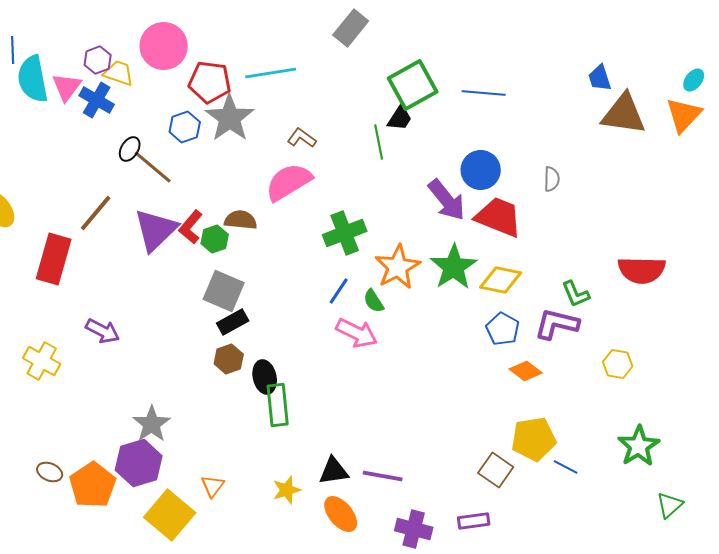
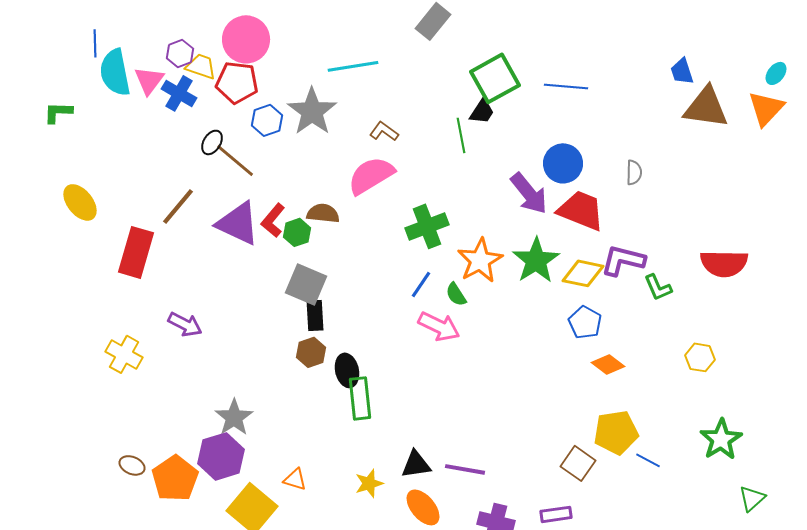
red pentagon: (210, 82) -> (237, 82), moved
purple triangle: (156, 230) -> (238, 223), turned -51
black rectangle: (233, 322) -> (315, 315), turned -64
purple L-shape: (557, 324) -> (623, 260), moved
orange triangle: (213, 486) -> (295, 479), turned -50

